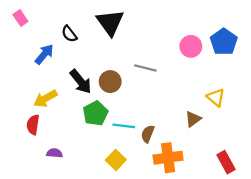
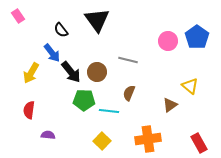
blue arrow: (44, 54) -> (52, 53), moved, turned 102
yellow arrow: (45, 99) -> (31, 73), moved, turned -30
green pentagon: (95, 113) -> (84, 100), turned 30
brown semicircle: (148, 134) -> (129, 93), moved

